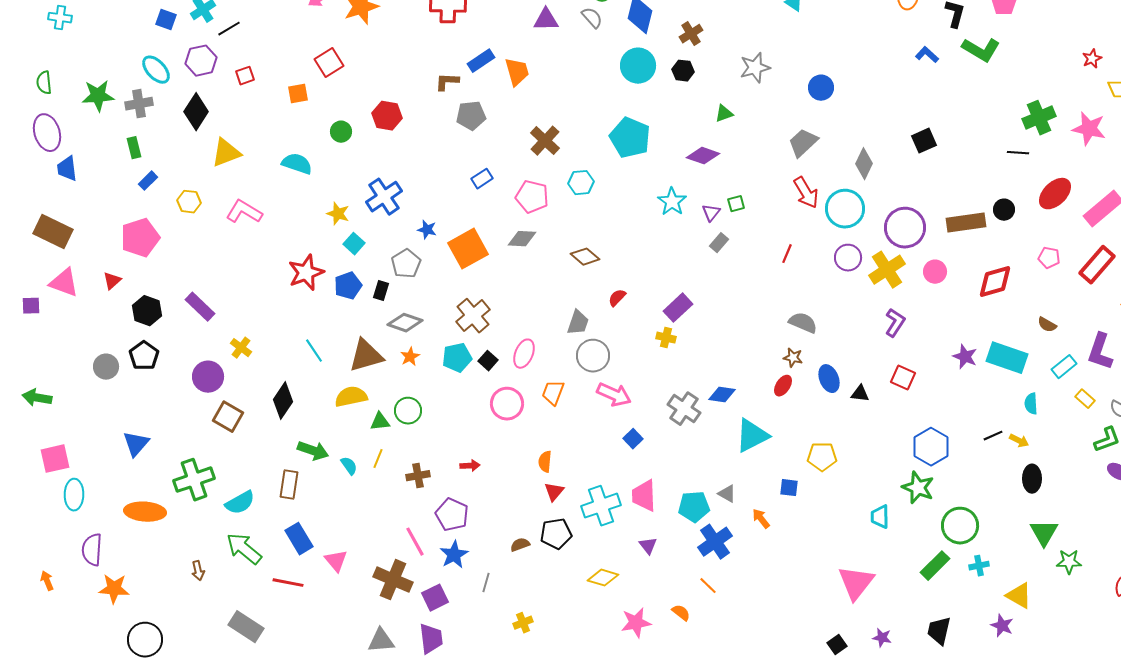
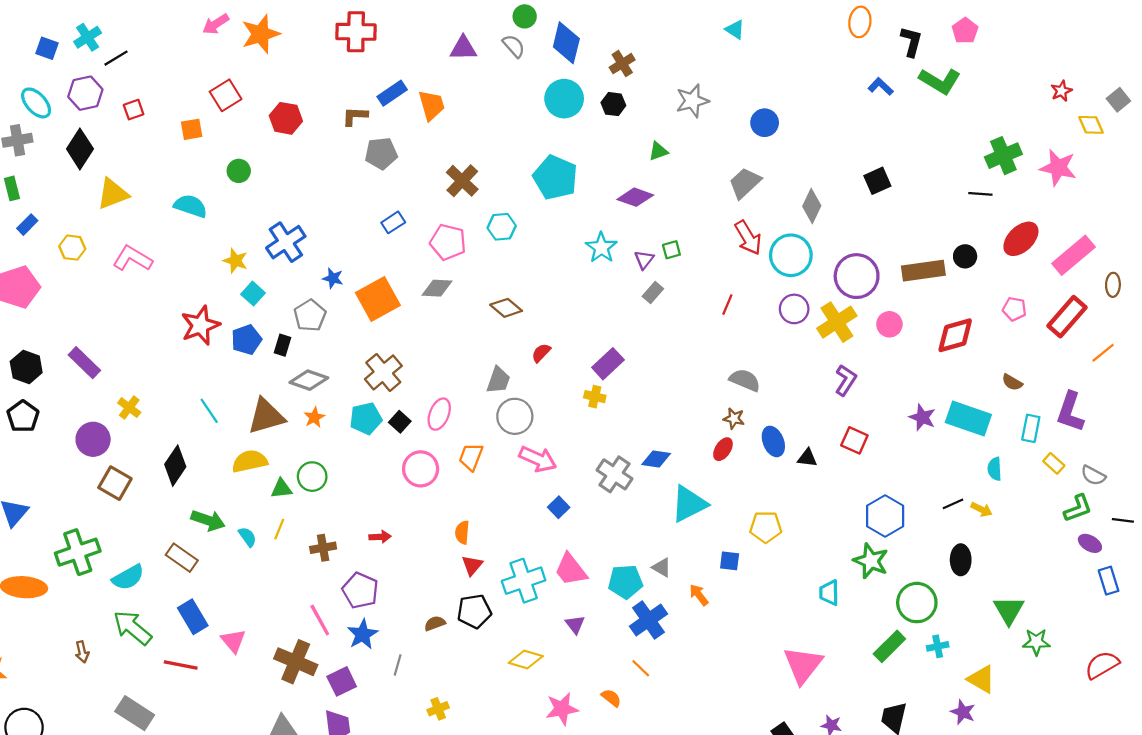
red hexagon: (387, 116) -> (286, 118), moved
cyan rectangle: (1064, 367) -> (1031, 428), turned -40
black ellipse: (1032, 479) -> (961, 560), moved
brown rectangle: (289, 485) -> (182, 558), turned -64
pink trapezoid: (644, 496) -> (571, 570), turned -36

